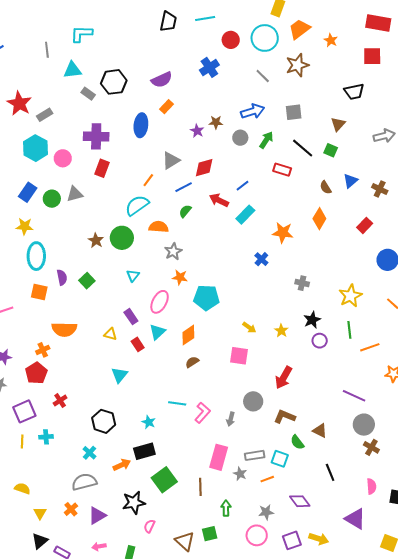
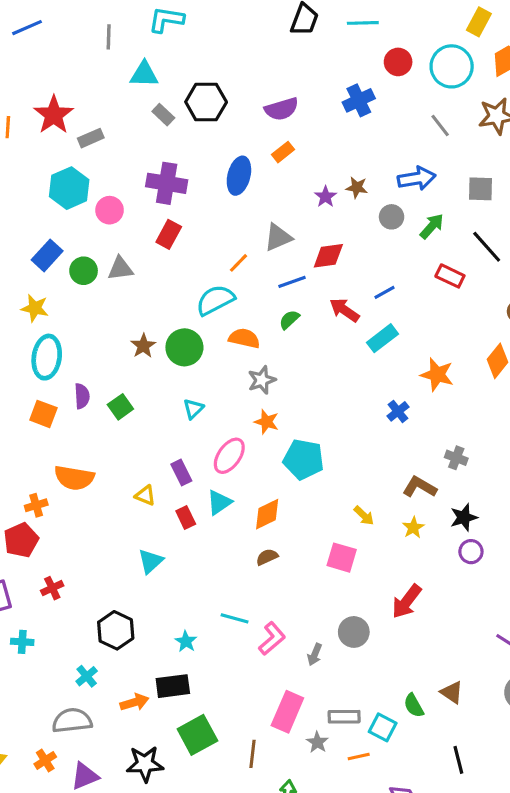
brown L-shape: (285, 417) -> (420, 487), moved

